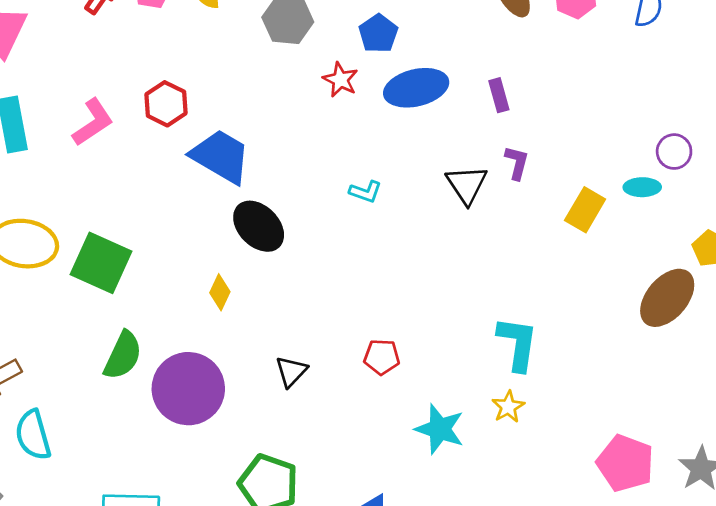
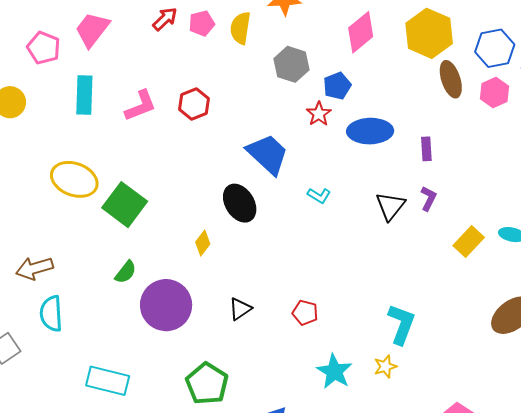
blue pentagon: (378, 33) -> (337, 86), moved
blue trapezoid: (221, 156) -> (268, 154), moved
green semicircle: (123, 355) -> (126, 272), size x0.7

